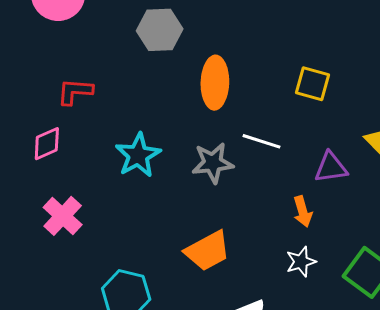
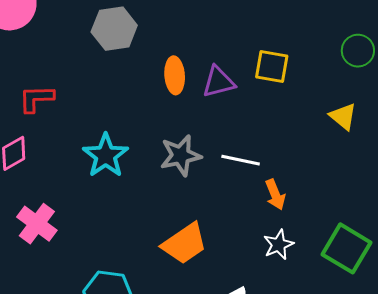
orange ellipse: (215, 83) -> (175, 75), size x0.7
white line: (261, 141) -> (241, 160), moved
purple triangle: (331, 167) -> (219, 82), moved

